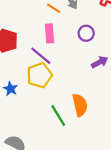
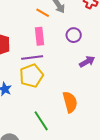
purple line: (41, 56) -> (32, 57), turned -45
green line: (58, 116) -> (41, 121), moved

